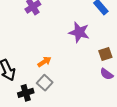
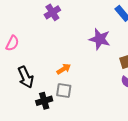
gray square: (45, 83) -> (64, 90), turned -35

